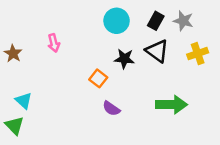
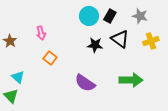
black rectangle: (156, 21) -> (110, 16), moved
orange square: (98, 78) -> (50, 58), moved
purple semicircle: (111, 109) -> (85, 83), size x1.5

